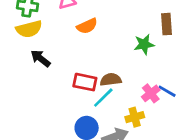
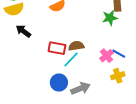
green star: (144, 44) -> (110, 18), moved
yellow cross: (135, 117) -> (118, 76), moved

